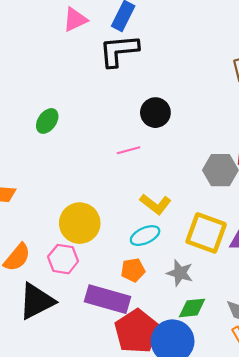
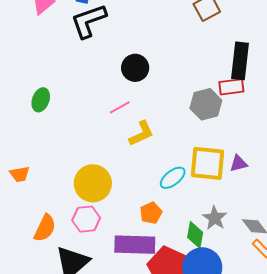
yellow L-shape: (155, 204) -> (141, 134), moved, turned -48
cyan ellipse: (145, 236) -> (173, 178), moved
gray star: (180, 273) -> (215, 218), moved, turned 30
green diamond: (192, 308) -> (195, 235), moved, turned -60

